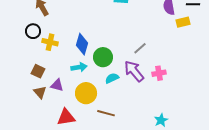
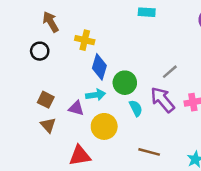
yellow cross: (50, 42) -> (85, 40), moved
cyan semicircle: (112, 78) -> (136, 108), turned 88
purple triangle: (57, 85) -> (76, 108), moved
brown line: (106, 113) -> (149, 152), moved

